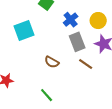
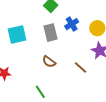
cyan square: (24, 30) -> (17, 35), moved
gray rectangle: (77, 42) -> (50, 33), moved

